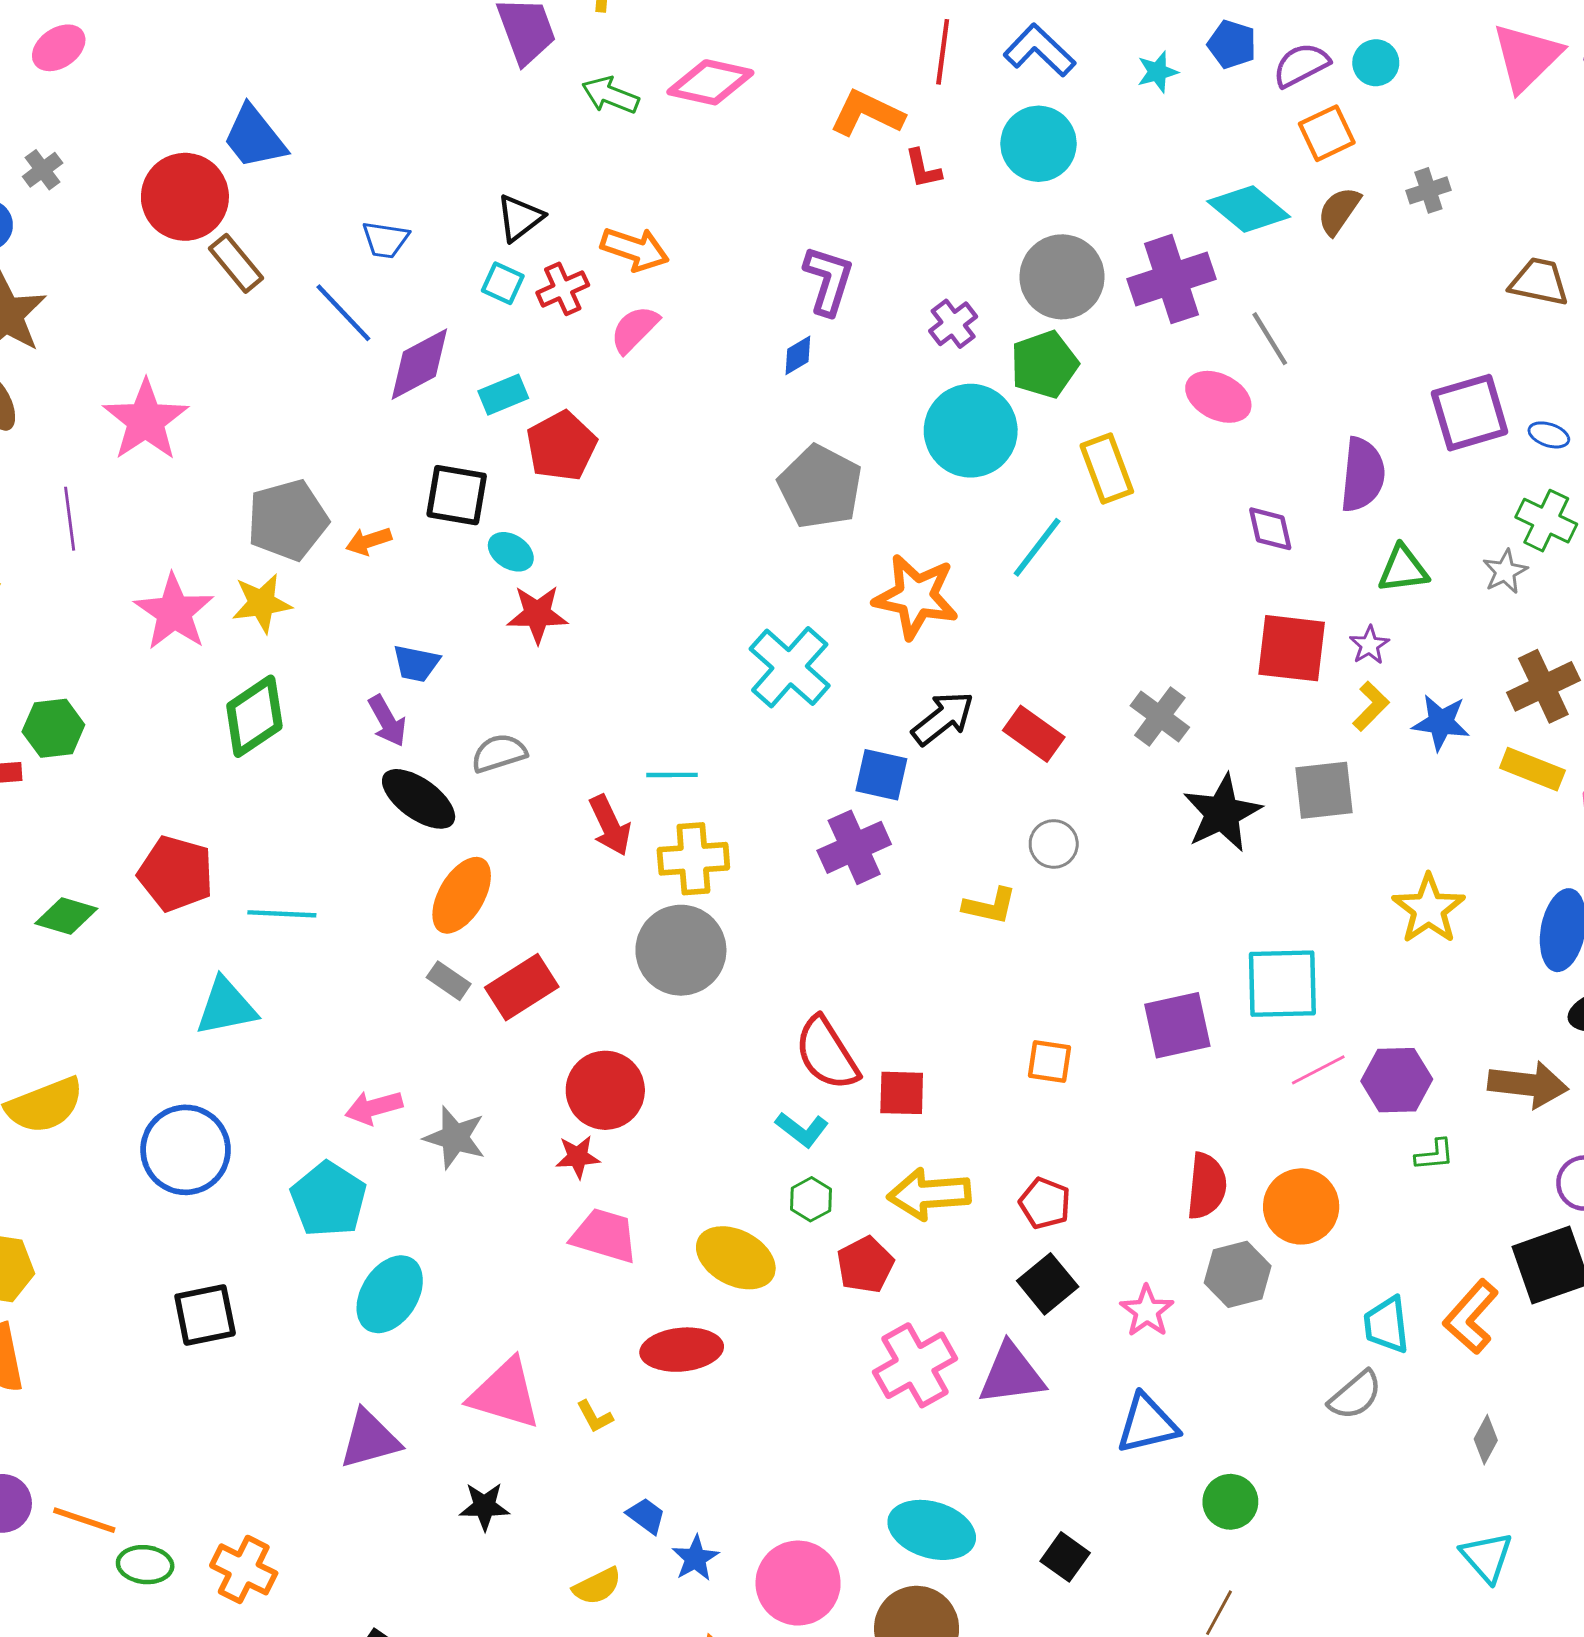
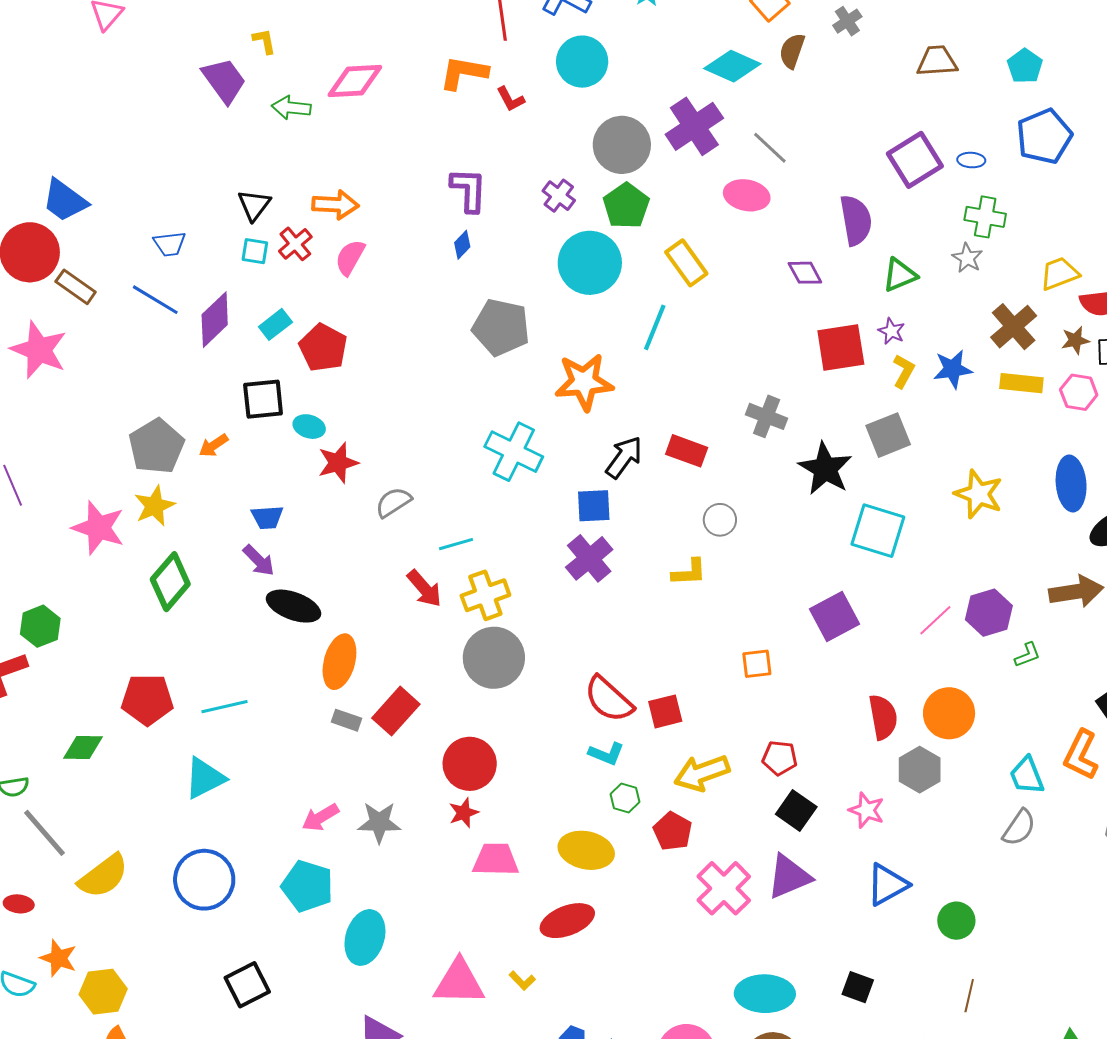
pink star: (146, 420) -> (39, 350), moved
gray semicircle: (499, 753) -> (393, 502), moved
cyan square: (1282, 984) -> (878, 531), moved, turned 34

